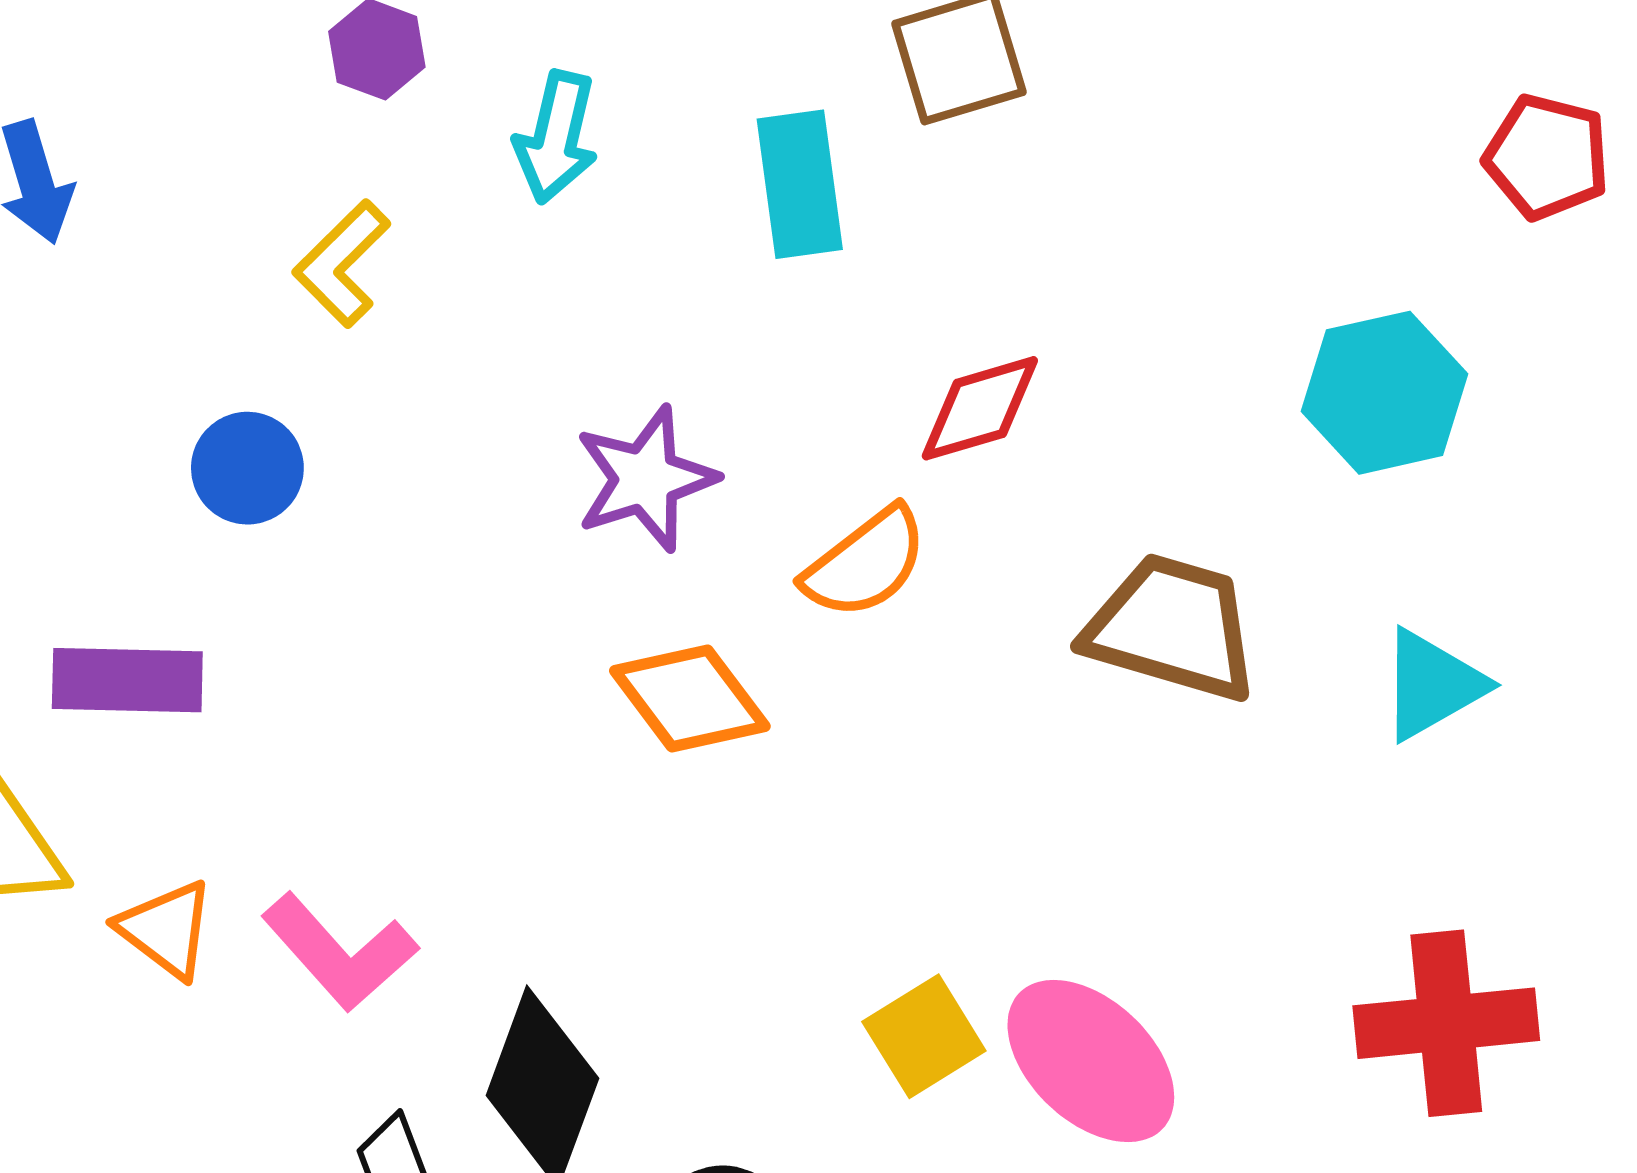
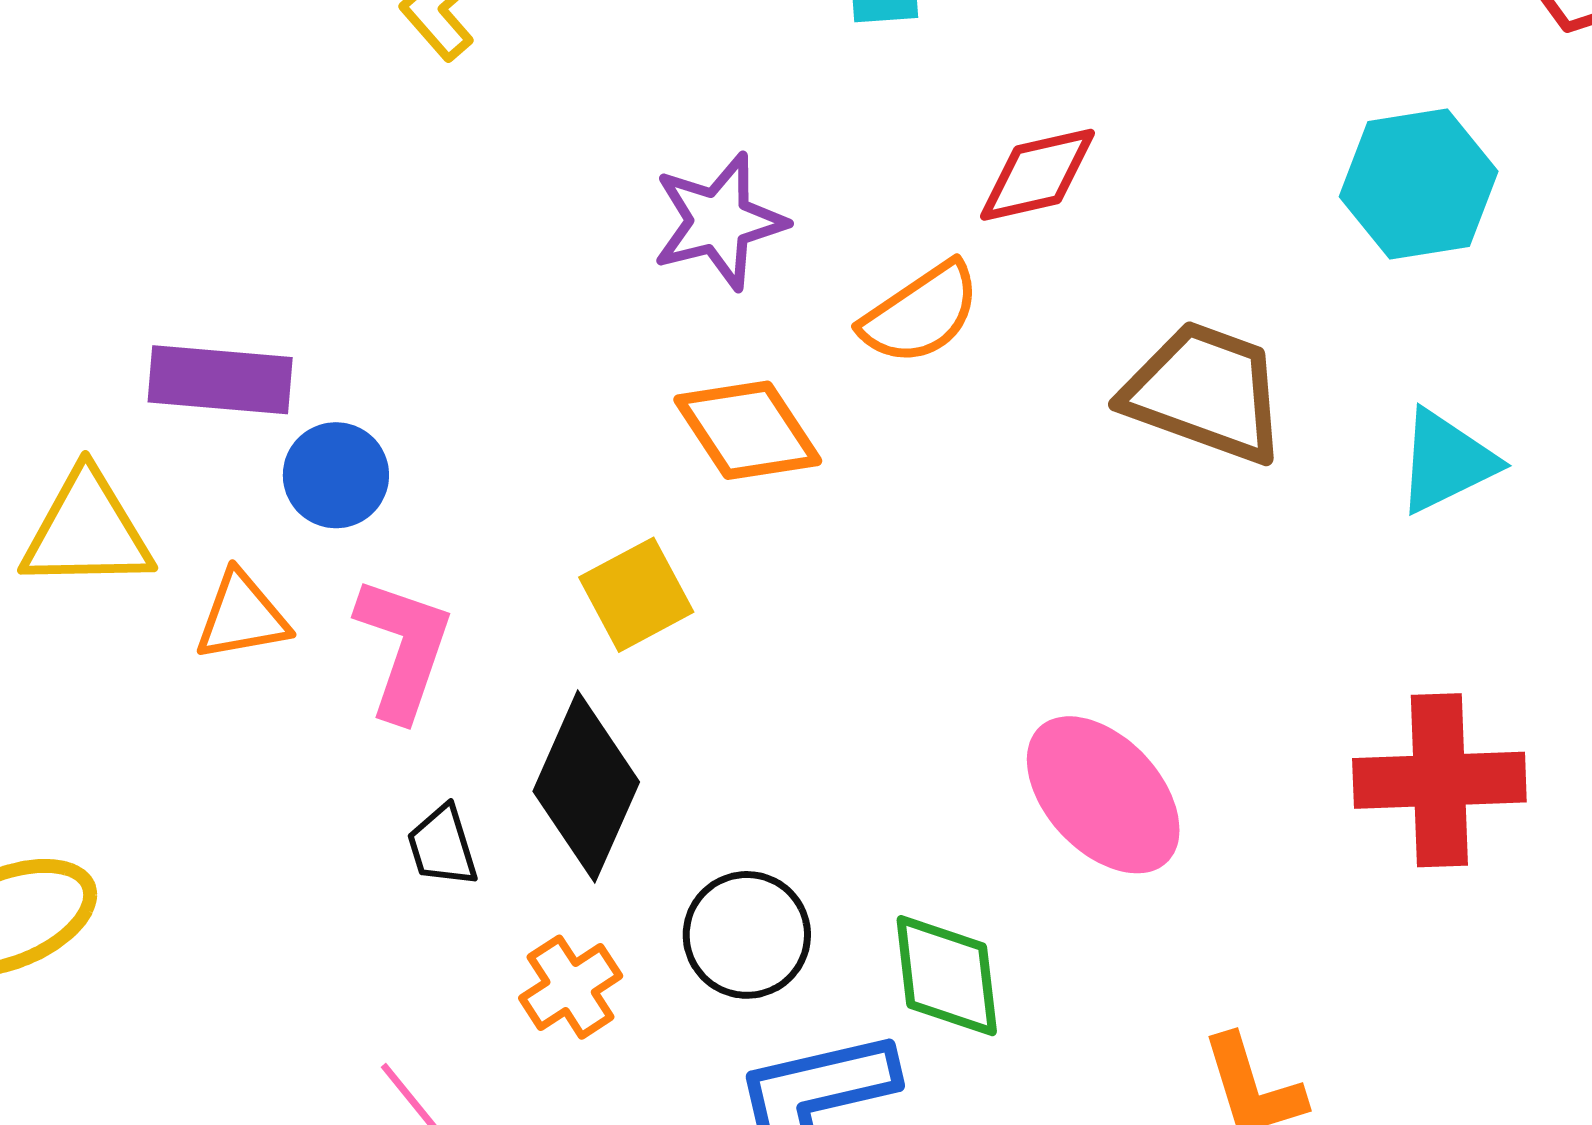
blue circle: (247, 468) -> (336, 475), moved
orange triangle: (166, 929) -> (242, 616), turned -51
pink L-shape: (340, 952) -> (404, 648), turned -123
yellow square: (924, 1036) -> (636, 595), moved

